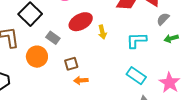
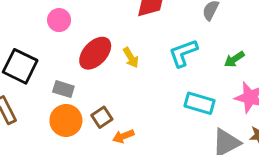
green arrow: (171, 38) -> (234, 59), moved
orange circle: (37, 57) -> (66, 120), moved

